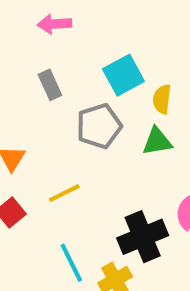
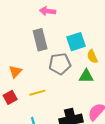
gray rectangle: (50, 85) -> (40, 40), size x1.5
yellow semicircle: (162, 99) -> (92, 56), turned -40

